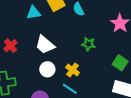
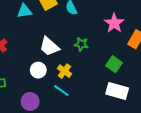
white trapezoid: (45, 45) -> (49, 47), moved

